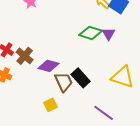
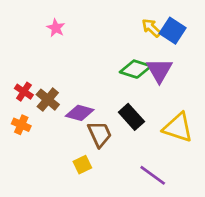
purple triangle: (109, 34) -> (159, 70), size x1.5
black rectangle: (81, 78) -> (131, 117), moved

